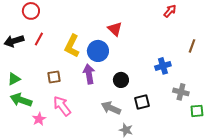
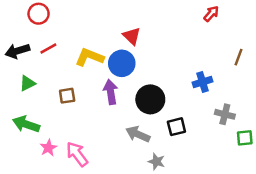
red triangle: (115, 29) -> (132, 36), moved
red line: (39, 39) -> (48, 48), turned 32
yellow L-shape: (72, 46) -> (89, 57), turned 85
green triangle: (14, 79) -> (27, 83), moved
black circle: (121, 80) -> (150, 99), size x1.5
pink arrow: (62, 106) -> (77, 154), moved

